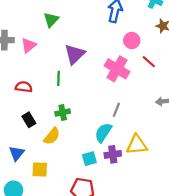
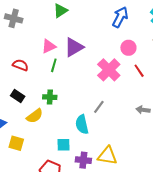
pink triangle: (29, 45) -> (49, 46), moved
black rectangle: (29, 120) -> (18, 96), turned -40
cyan semicircle: (103, 133) -> (82, 124), turned -60
yellow triangle: (137, 145) -> (107, 156), moved
purple cross: (113, 154) -> (83, 160), moved

